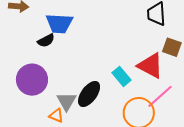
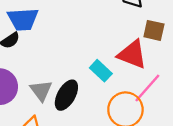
gray triangle: (66, 101) -> (41, 91), moved

